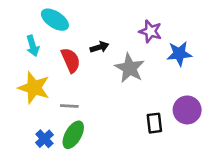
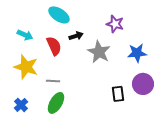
cyan ellipse: (55, 20) -> (59, 15), moved
cyan arrow: (33, 46) -> (25, 35), turned -49
blue star: (179, 54) -> (137, 53), moved
blue cross: (44, 139) -> (21, 105), moved

